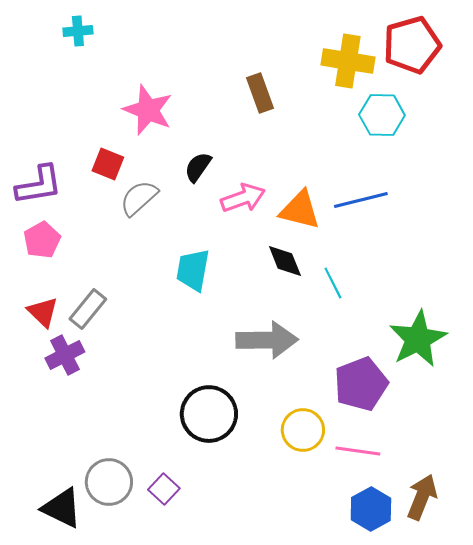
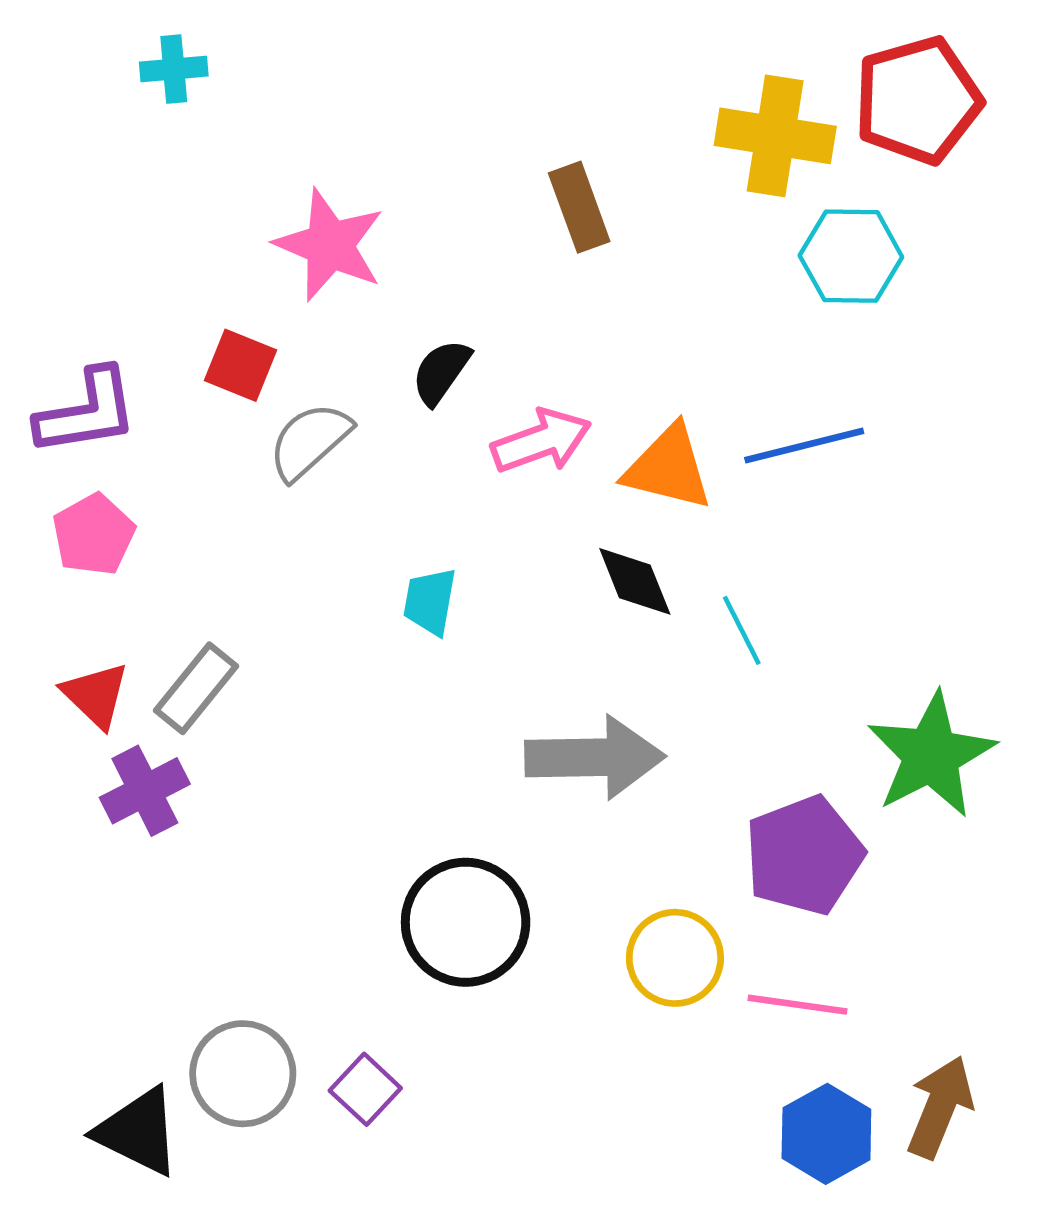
cyan trapezoid: (193, 270) -> (430, 601), size x0.7

